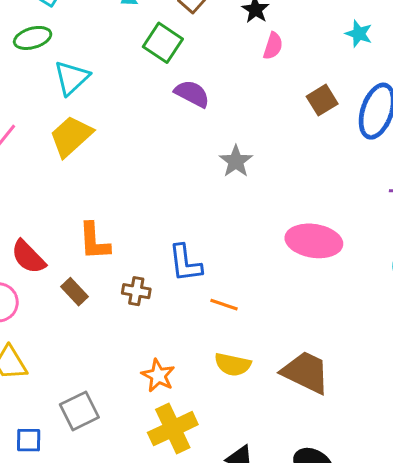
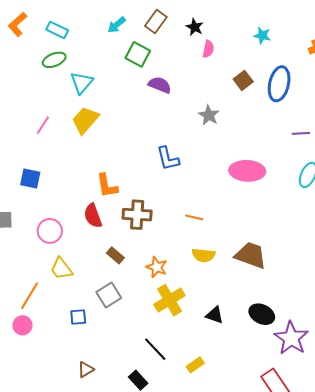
gray star: (236, 161) -> (209, 115), moved
red semicircle: (28, 257) -> (93, 216), moved, turned 30
blue L-shape: (185, 263) -> (168, 159), moved
brown cross: (136, 291) -> (137, 215), size x1.6
brown rectangle: (75, 292) -> (115, 255), moved

